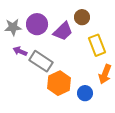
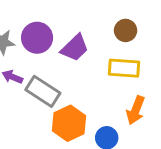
brown circle: (82, 17) -> (126, 30), moved
yellow rectangle: (97, 45) -> (124, 68), turned -65

